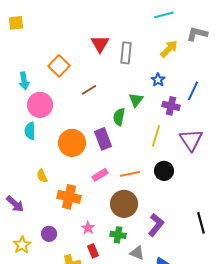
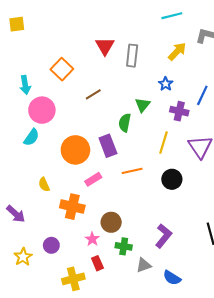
cyan semicircle: (30, 131) -> (31, 137), turned -144
orange line: (130, 174) -> (132, 171), moved
pink rectangle: (100, 175) -> (93, 179), moved
brown circle: (124, 204) -> (111, 222), moved, size x0.7
gray triangle: (137, 253) -> (144, 265), turned -42

